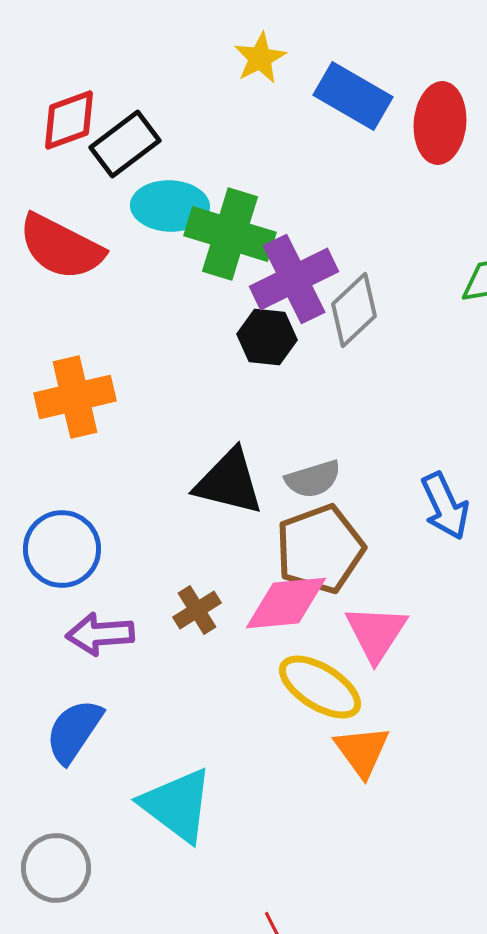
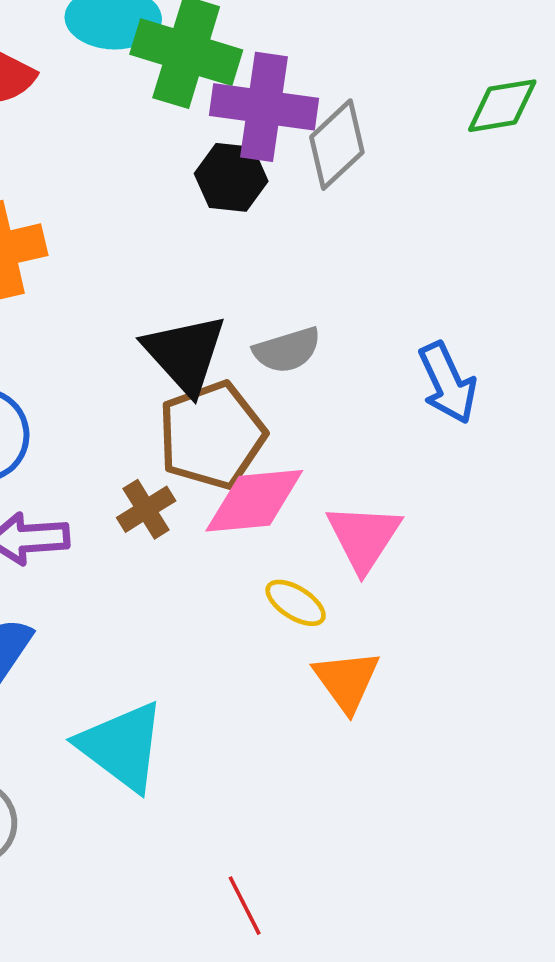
purple cross: (294, 279) -> (264, 107), turned 34
black triangle: (229, 482) -> (185, 354), turned 34
brown pentagon: (320, 549) -> (212, 435), moved
yellow ellipse: (320, 687) -> (296, 603), size x0.6

